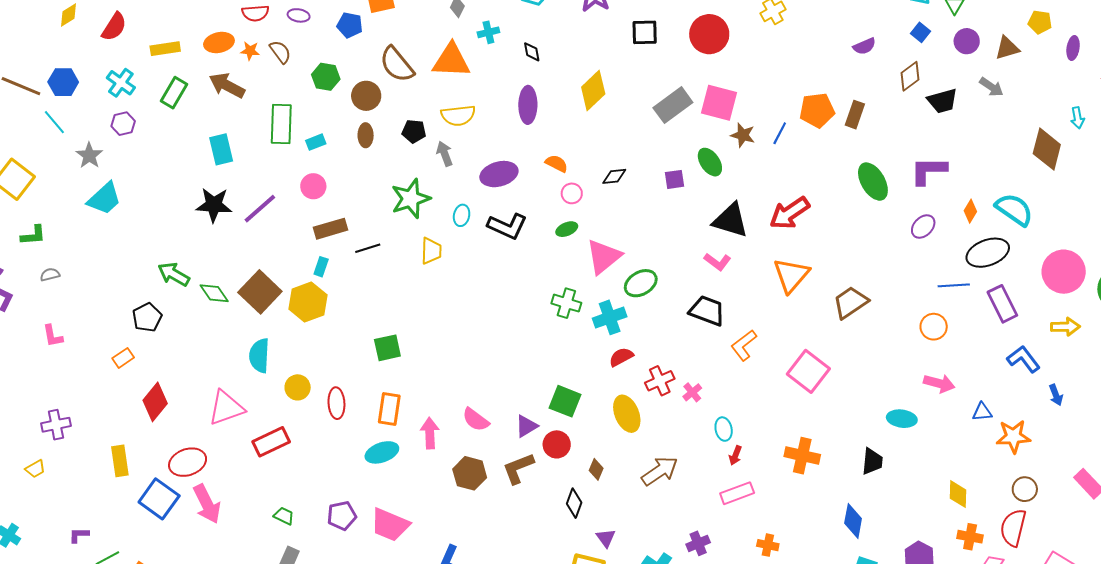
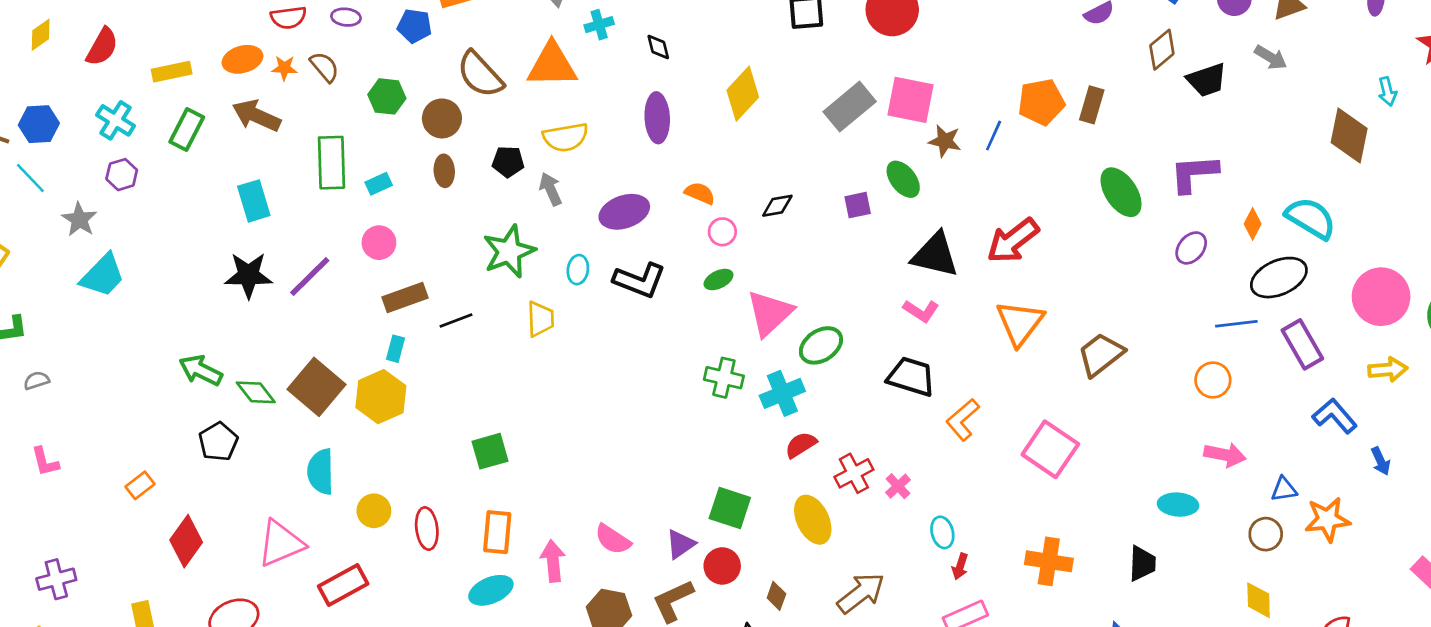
black pentagon: (147, 317) -> (218, 442), moved
brown circle: (1025, 489) -> (1266, 534), moved

